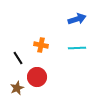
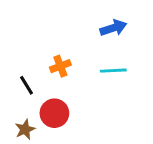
orange cross: (41, 45) -> (60, 66), turned -32

